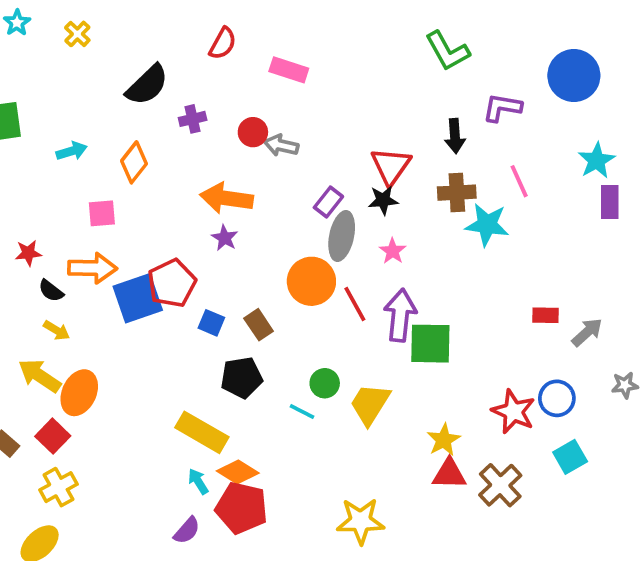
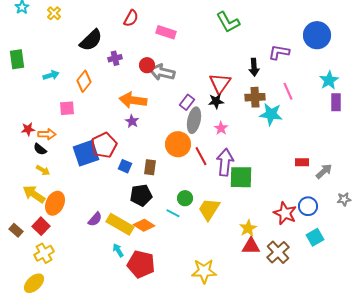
green L-shape: (447, 51) -> (228, 22), moved
gray arrow: (281, 145) -> (162, 72), size x1.4
orange arrow: (92, 268) -> (47, 134), moved, size x0.7
brown rectangle: (259, 325) -> (150, 167), turned 42
orange diamond: (238, 472) -> (144, 225), moved
purple semicircle: (187, 530) -> (95, 219), moved

